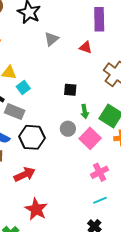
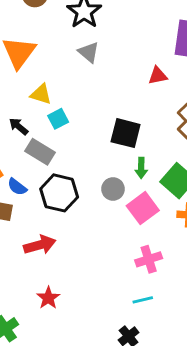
gray triangle: (51, 39) -> (89, 52), moved, turned -49
red triangle: (86, 47) -> (158, 76), turned -40
black square: (70, 90) -> (126, 133), size x1.5
red star: (36, 209) -> (48, 298), size x0.7

